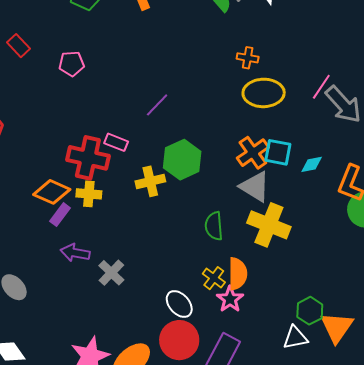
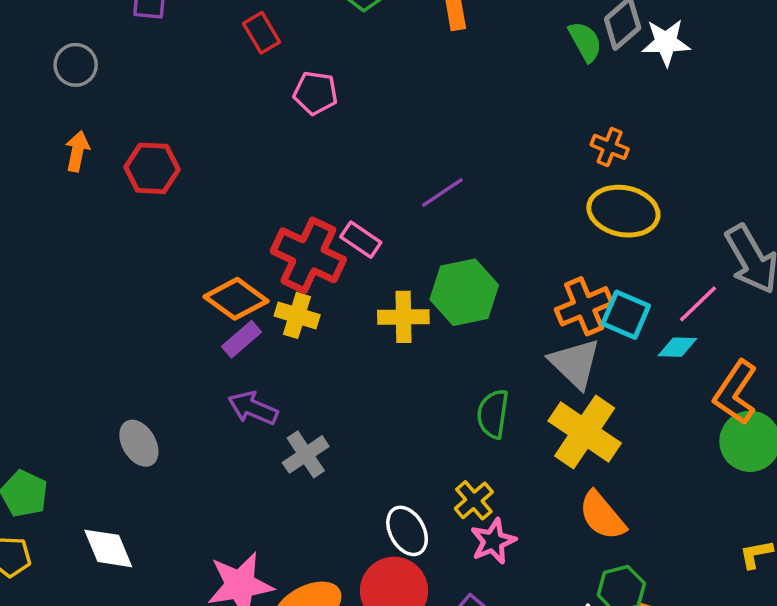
red rectangle: (19, 46) -> (261, 33), moved
pink line: (321, 87) -> (698, 304), moved
orange semicircle: (238, 274) -> (602, 516), moved, turned 128

